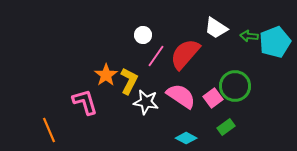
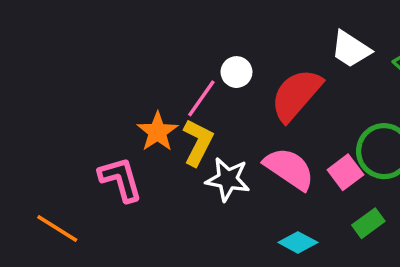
white circle: (143, 35) -> (236, 72), moved
pink line: (156, 56) -> (201, 98), moved
orange line: (49, 130) -> (57, 228), turned -35

